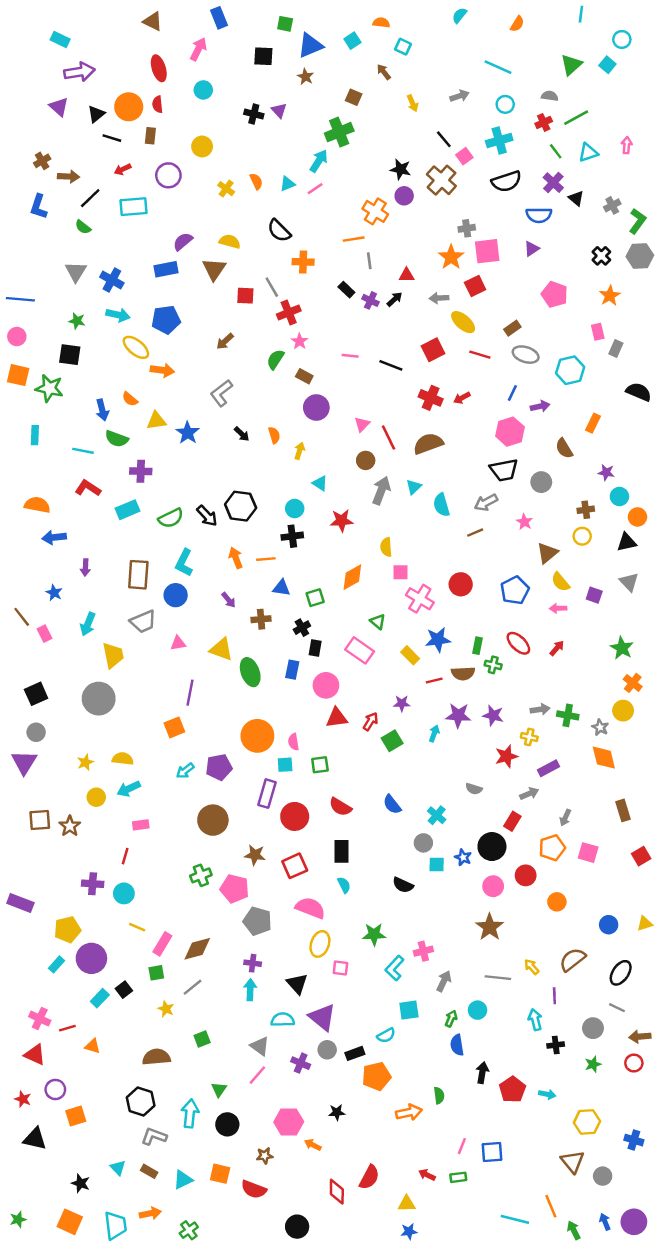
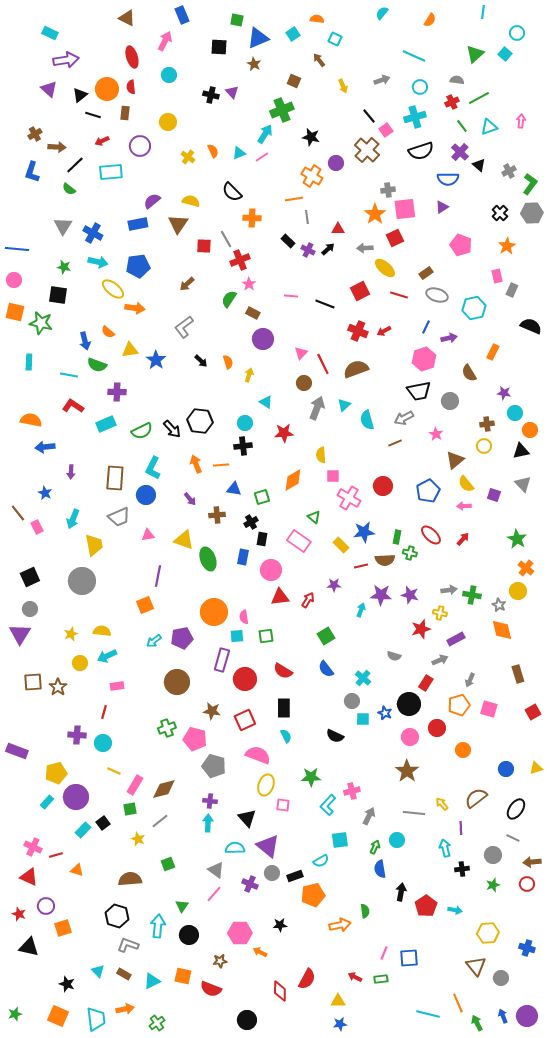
black star: (401, 169) -> (311, 137), moved
green square: (392, 741) -> (326, 636), moved

